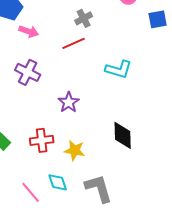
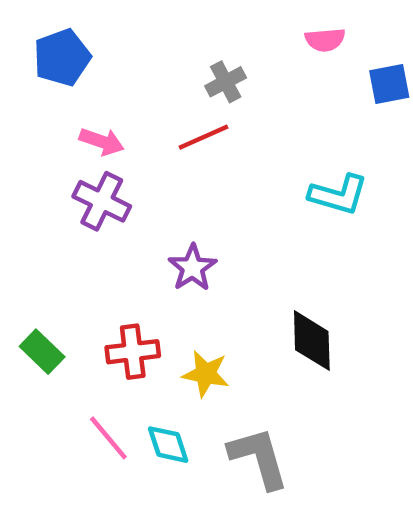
pink arrow: (29, 31) -> (102, 142), moved
cyan L-shape: (119, 69) -> (338, 195), moved
pink line: (31, 192) -> (108, 438), moved

